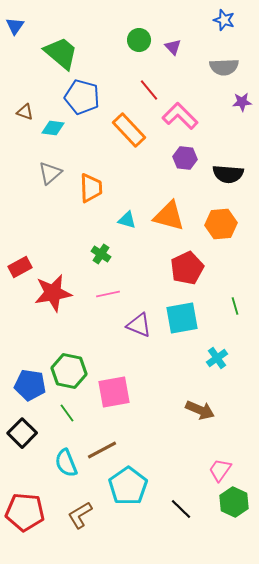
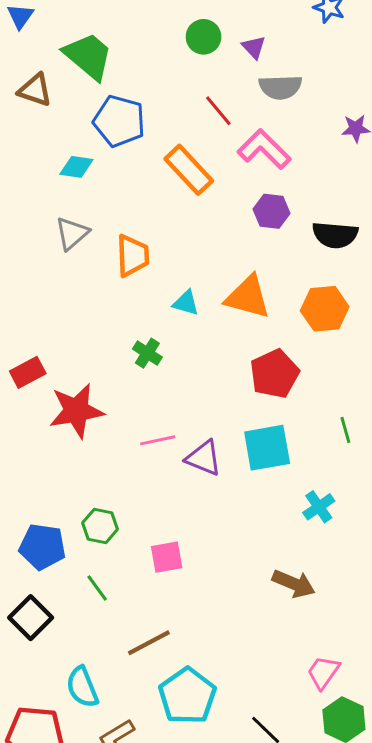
gray semicircle: (224, 67) -> (280, 87), moved
brown triangle: (25, 112) -> (35, 90), moved, size x1.4
pink line: (108, 294) -> (158, 440), moved
green hexagon: (69, 371) -> (100, 526), size x0.7
pink square: (114, 392) -> (167, 557), size x0.7
cyan semicircle: (66, 463) -> (82, 687), moved

